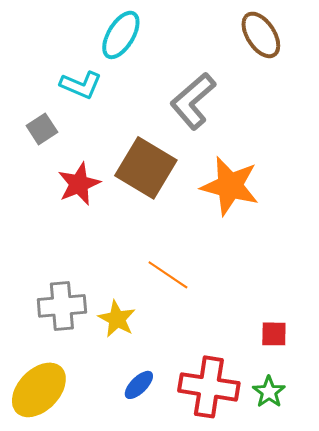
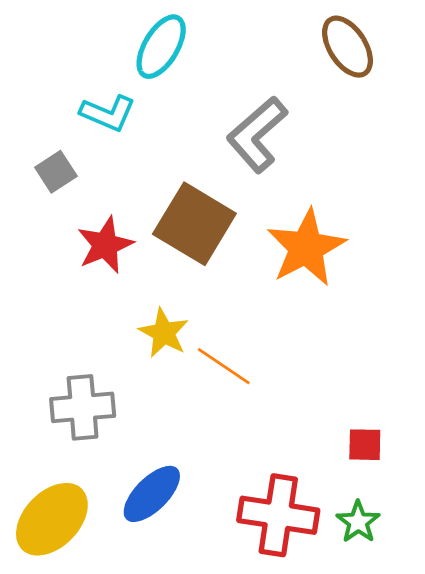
orange star: (230, 186) -> (306, 248), turned 30
yellow star: (117, 319) -> (164, 333), moved
blue ellipse: (139, 385) -> (152, 494), moved, size x1.5

